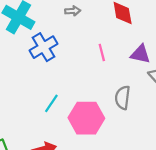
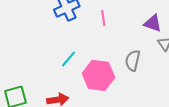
pink line: (102, 52) -> (103, 18), moved

